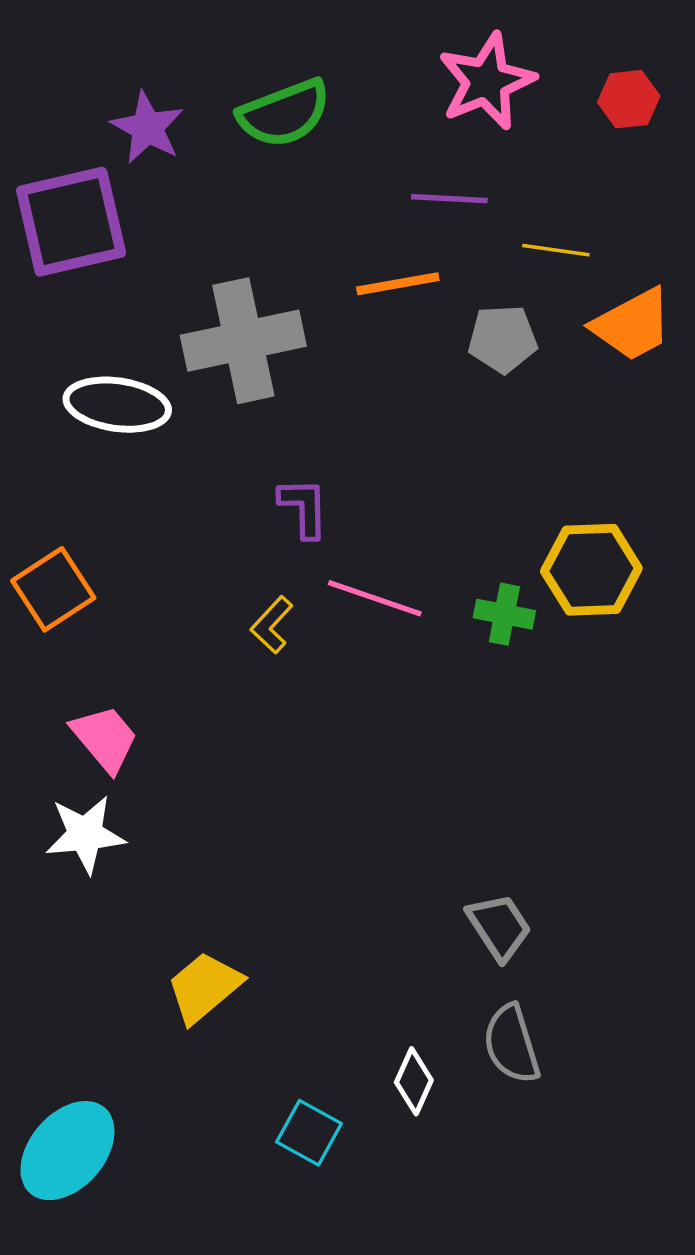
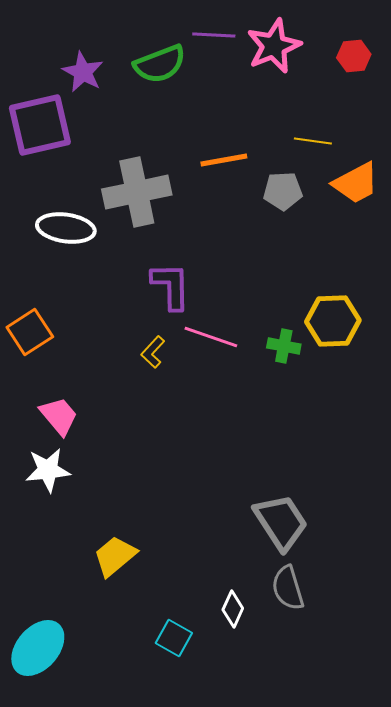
purple line: (449, 199) -> (214, 35), moved
purple L-shape: (304, 508) -> (171, 286), size x1.4
gray trapezoid: (499, 927) -> (281, 522), size x1.5

